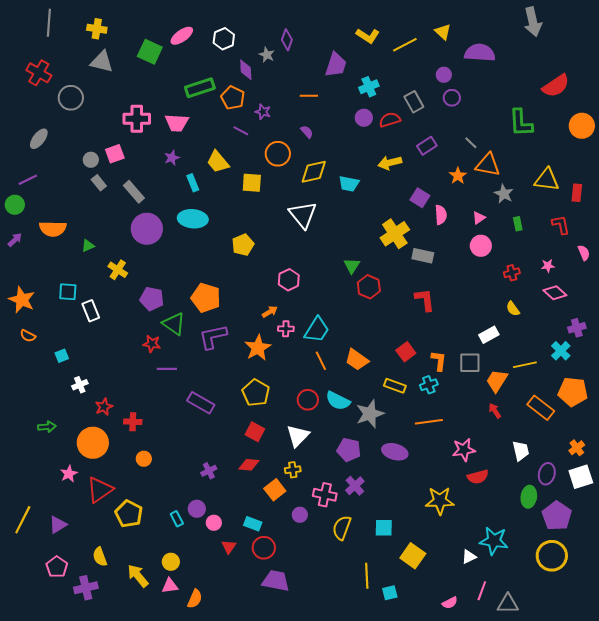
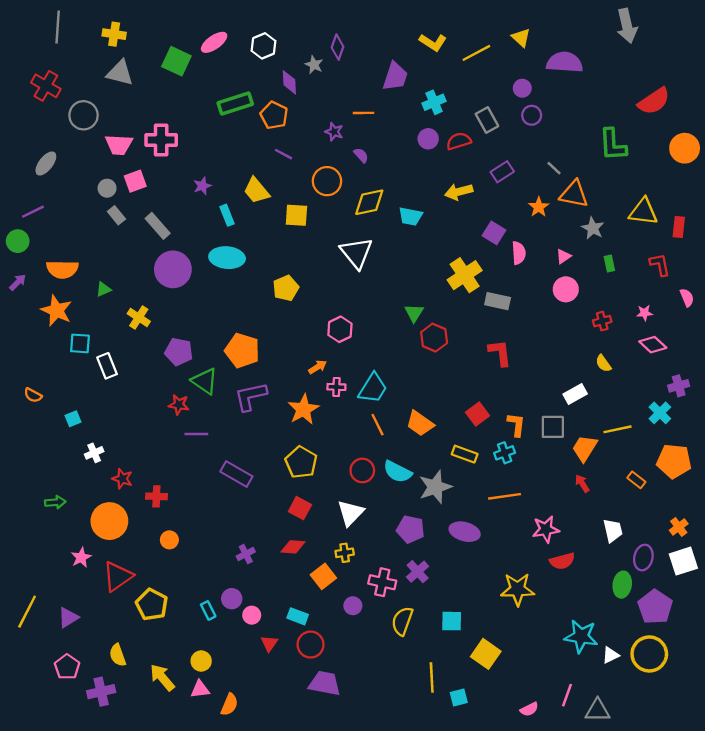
purple star: (263, 112) -> (334, 132), moved
pink trapezoid: (177, 123) -> (119, 145), moved
orange star: (22, 300) -> (56, 311), moved
red star: (104, 407) -> (122, 479), turned -30
orange rectangle: (541, 408) -> (636, 480), size x0.6
white triangle: (469, 557) -> (610, 655), moved

